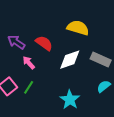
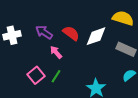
yellow semicircle: (78, 28) -> (123, 18), moved
white diamond: (70, 60) -> (96, 36), moved

